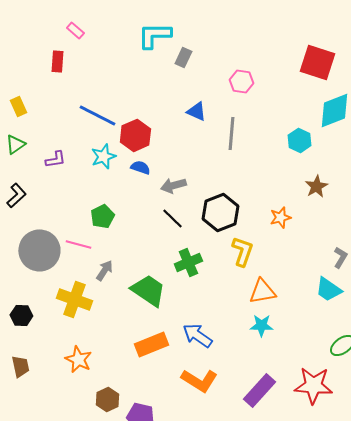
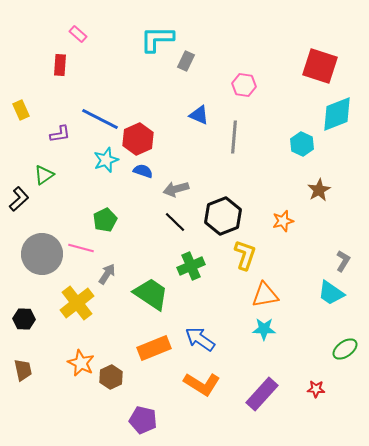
green triangle: (15, 144) -> (44, 175), moved
purple L-shape: (55, 159) -> (60, 134), moved
yellow cross: (74, 299) -> (77, 303), turned 32
red star: (313, 385) -> (316, 389), size x0.5
brown hexagon: (107, 399) -> (111, 377), moved

